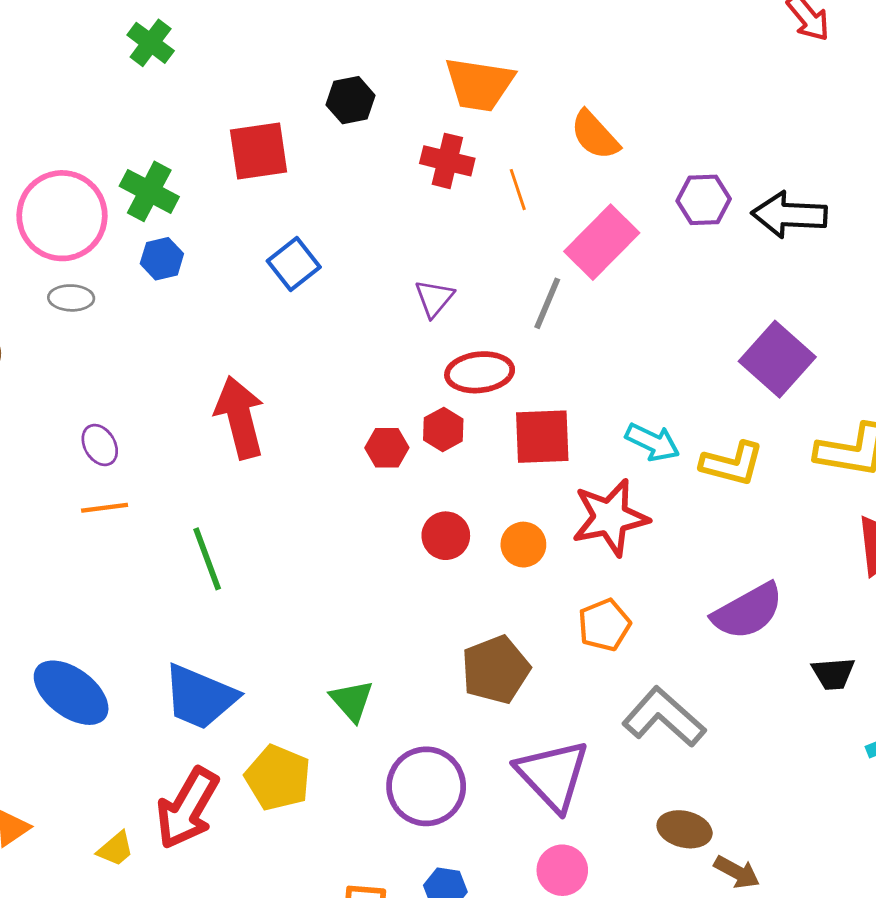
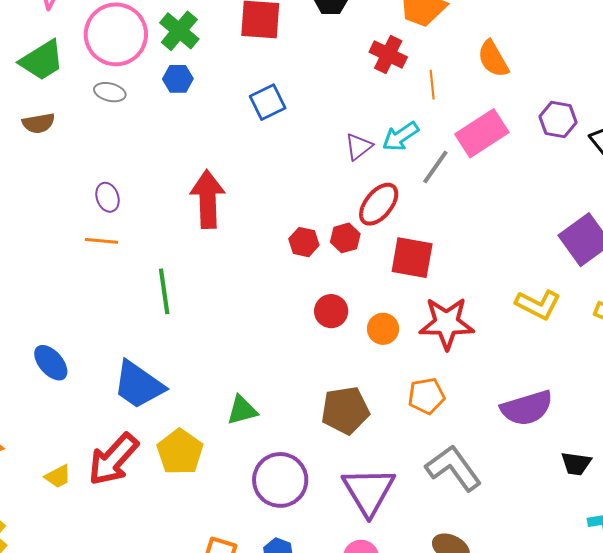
red ellipse: (480, 372) -> (379, 204), turned -57
cyan arrow: (653, 442) -> (400, 137), moved, turned 108
blue ellipse: (71, 693) -> (51, 363), size x0.7
green triangle: (352, 701) -> (242, 410), turned 44

